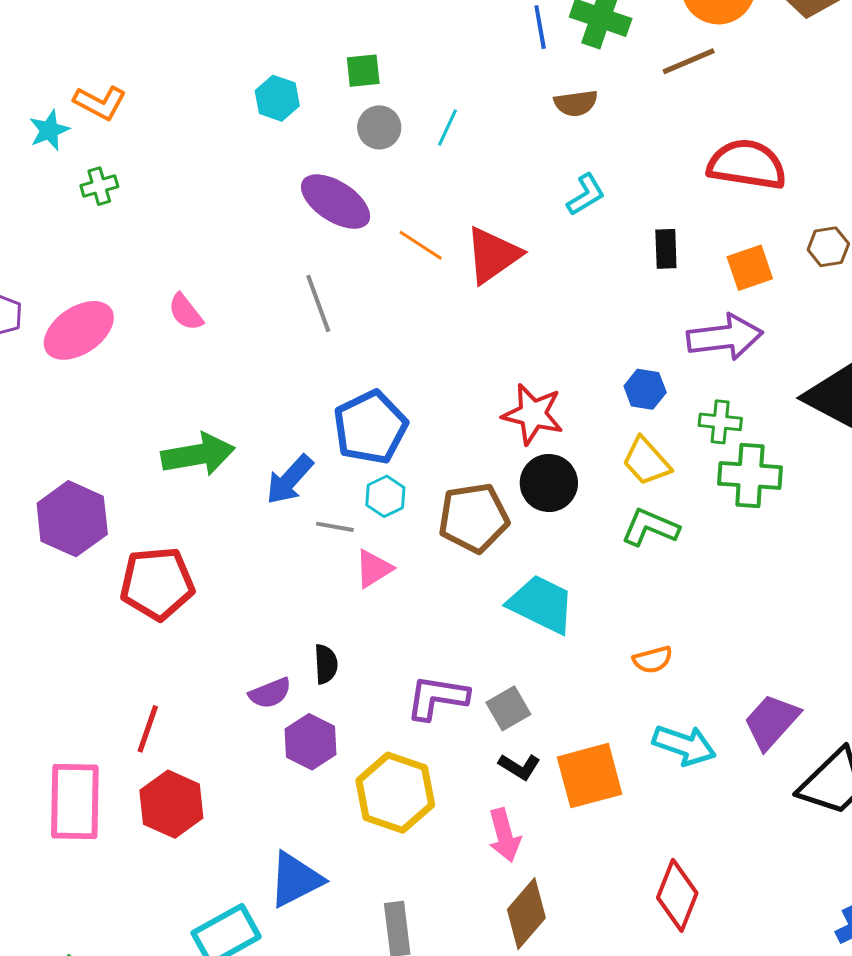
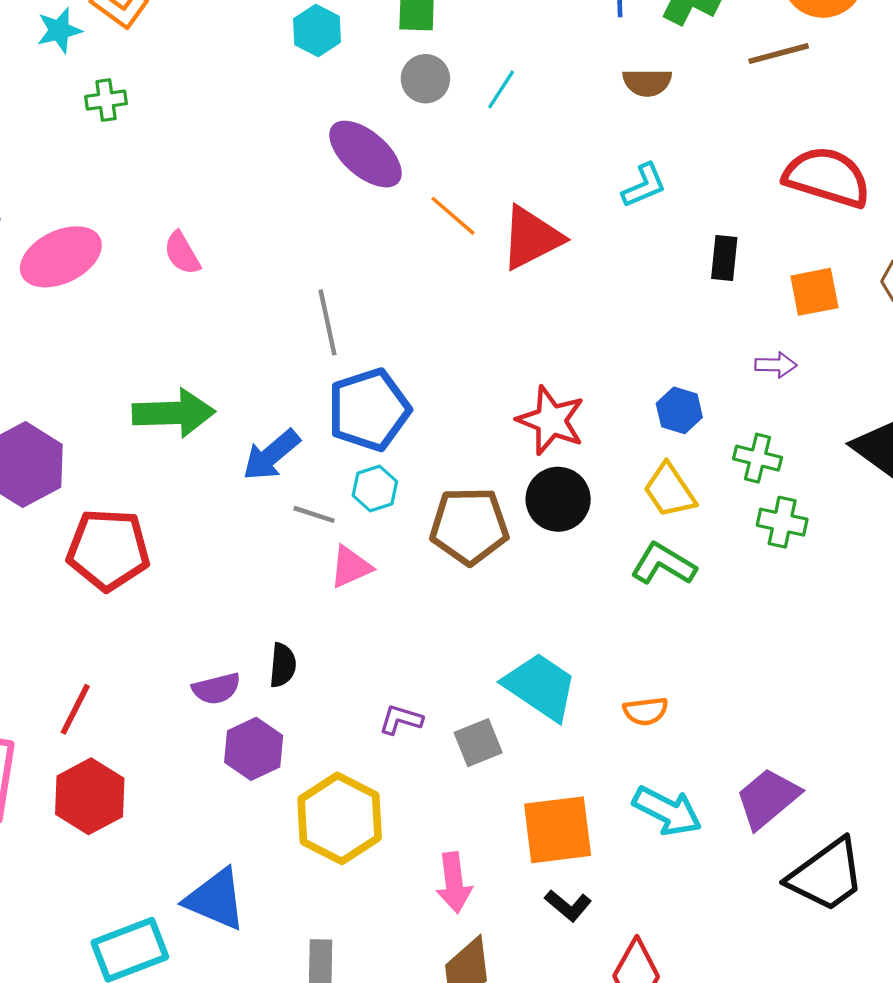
gray line: (318, 303) -> (327, 322), moved
purple arrow: (725, 337) -> (776, 365), size x0.5
green cross: (750, 475) -> (782, 522), size x0.7
cyan trapezoid: (541, 604) -> (540, 687), moved
purple L-shape: (437, 698) -> (401, 720), size x0.6
black L-shape: (519, 767) -> (568, 905), moved
blue triangle: (295, 880) -> (215, 899), turned 42

